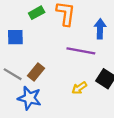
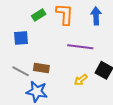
blue arrow: (100, 29) -> (96, 16), moved
brown rectangle: (36, 72) -> (41, 68), turned 63

